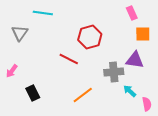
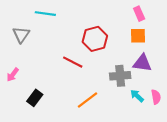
orange square: (143, 34) -> (138, 36), moved
black rectangle: (33, 93) -> (35, 98), turned 63
pink semicircle: (147, 104) -> (156, 97), moved

